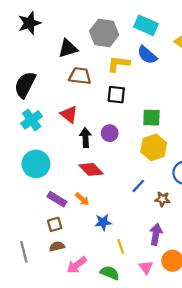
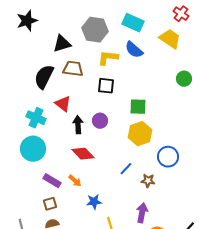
black semicircle: (25, 85) -> (44, 77), moved
cyan cross: (32, 120) -> (36, 118), moved, turned -30

